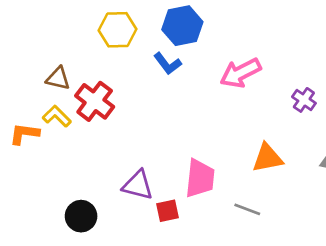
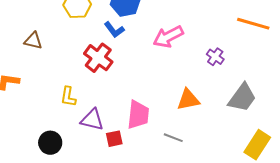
red cross: (95, 101) -> (98, 58), moved
yellow L-shape: (57, 116) -> (68, 97), moved, turned -125

